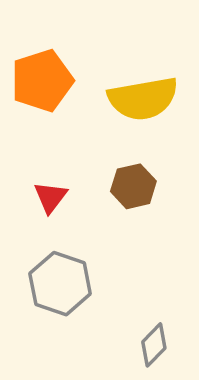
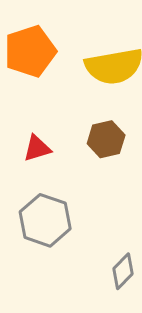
red triangle: (50, 197) -> (37, 148), turned 36

